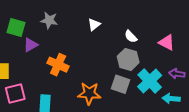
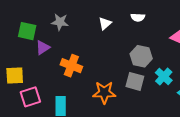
white semicircle: (131, 36) -> (138, 17), moved, turned -40
cyan cross: (150, 81) -> (164, 77), size x0.7

